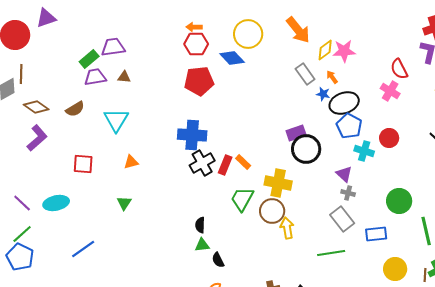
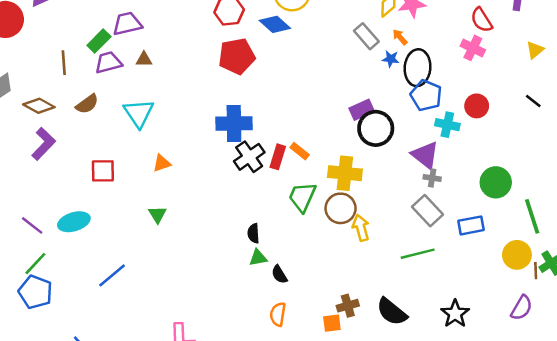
brown line: (21, 74) -> (64, 63), moved
black ellipse: (344, 103) -> (418, 68), turned -60
purple triangle: (344, 174) -> (425, 155), size x1.4
yellow circle: (395, 269) -> (517, 255), moved

